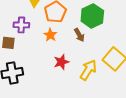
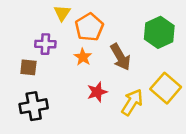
green hexagon: (92, 16) -> (159, 32), moved
brown arrow: (79, 35) -> (120, 57), size x1.5

